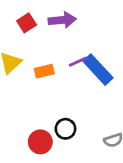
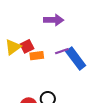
red square: (27, 23) -> (27, 46), moved

